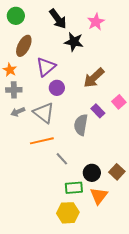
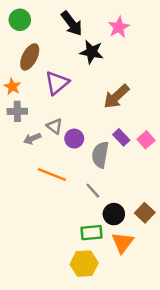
purple circle: (57, 88) -> (74, 139), moved
pink square: (119, 102) -> (146, 140), moved
gray arrow: (18, 112) -> (32, 139), moved
gray triangle: (44, 113) -> (54, 126), moved, size x0.6
orange line: (42, 141) -> (52, 174), turned 35
gray line: (62, 159) -> (93, 191), moved

